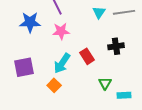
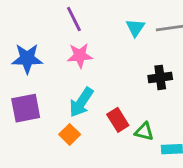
blue star: (30, 22) -> (27, 58), moved
red rectangle: (87, 56) -> (118, 120), moved
green triangle: (105, 83) -> (144, 132), turned -48

